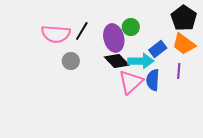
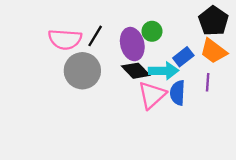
gray circle: (71, 61) -> (82, 71), size x1.8

